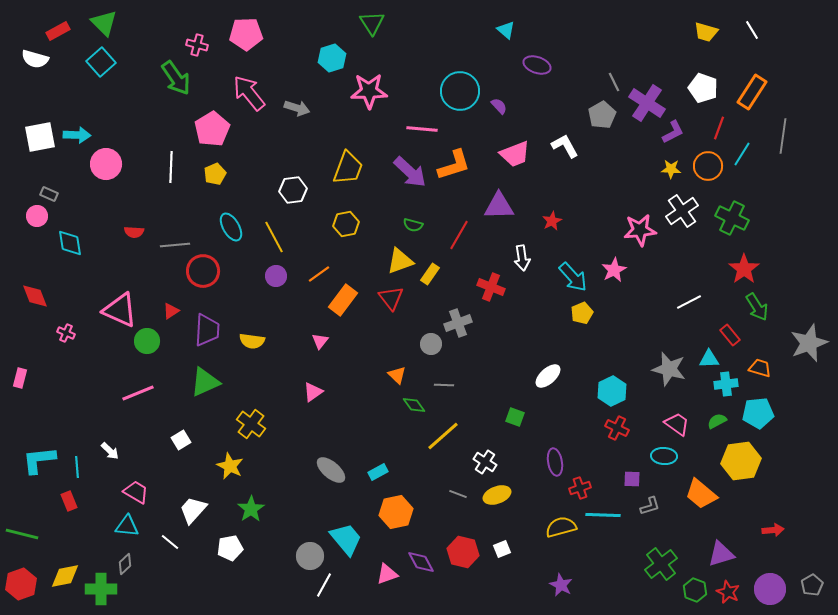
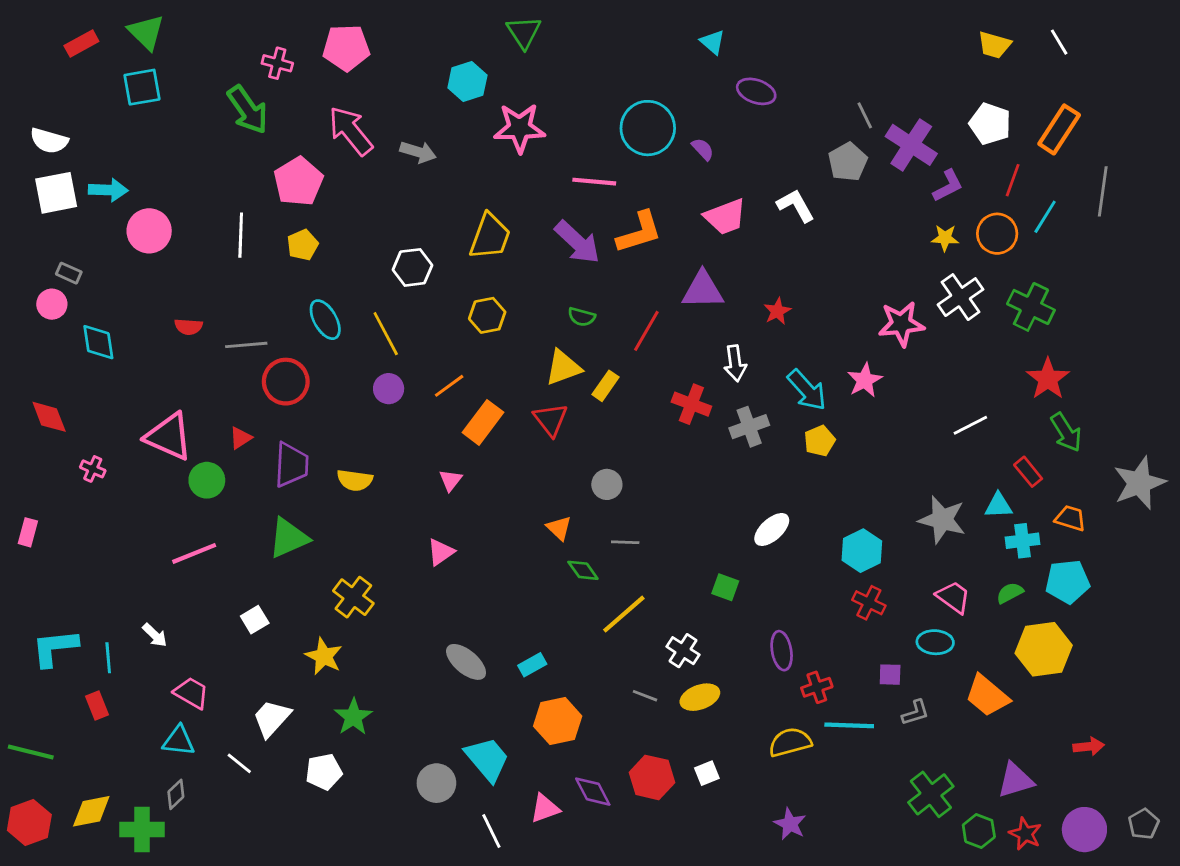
white semicircle: (35, 59) -> (49, 141), moved
cyan square: (101, 62) -> (142, 87), turned 32
gray cross: (458, 323) -> (749, 427), moved
white line: (324, 585) -> (491, 831), moved, turned -55

